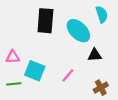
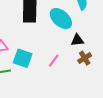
brown cross: (101, 88) -> (85, 58), moved

